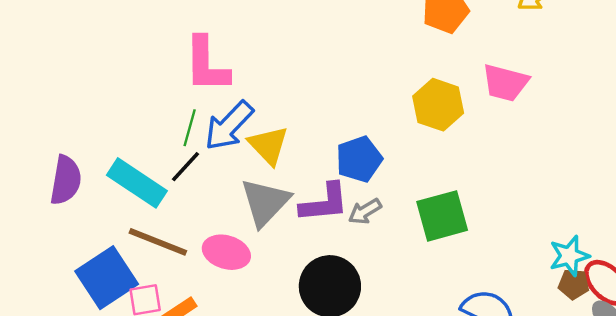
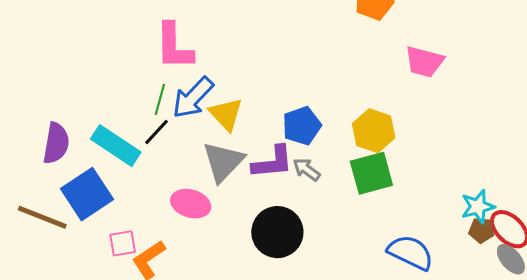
yellow hexagon: (438, 105) -> (374, 131), moved
gray arrow: (365, 211) -> (307, 169), turned 68
brown line: (158, 242) -> (42, 217), moved
blue square: (107, 278) -> (87, 194), moved

